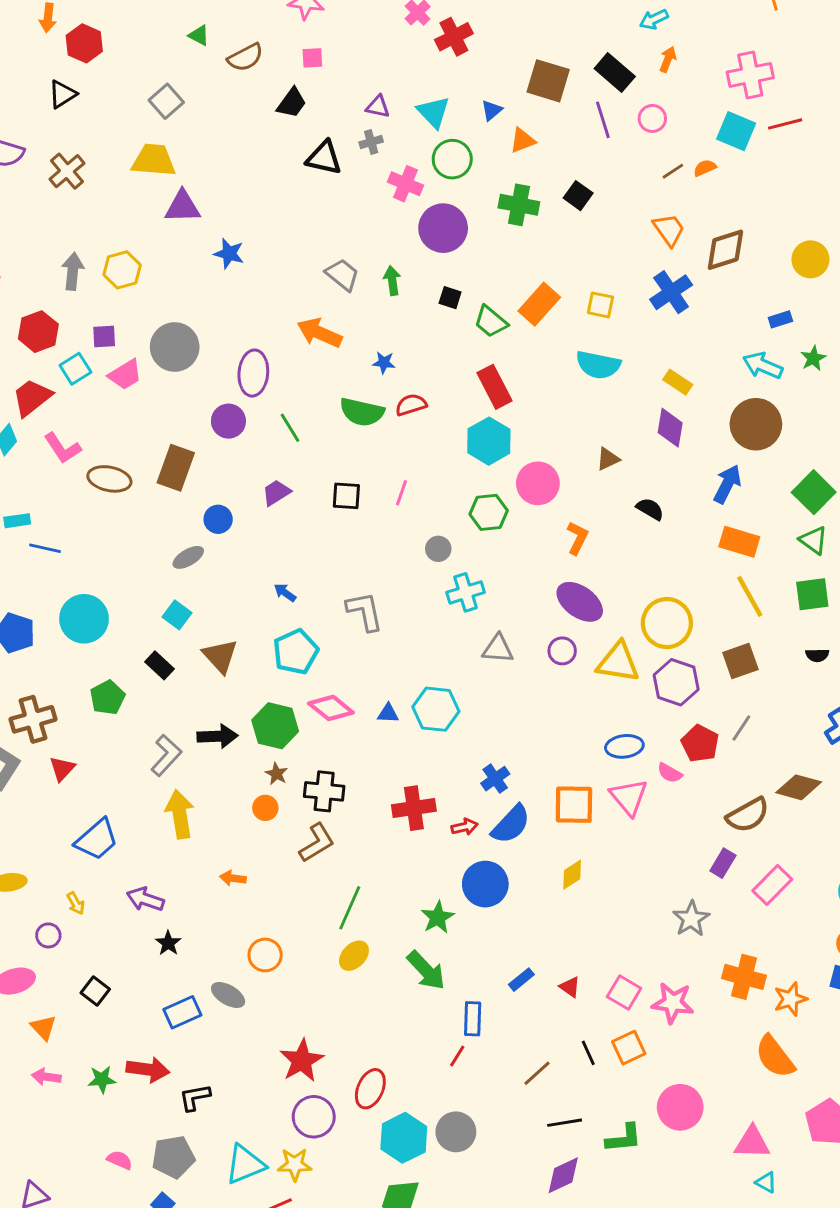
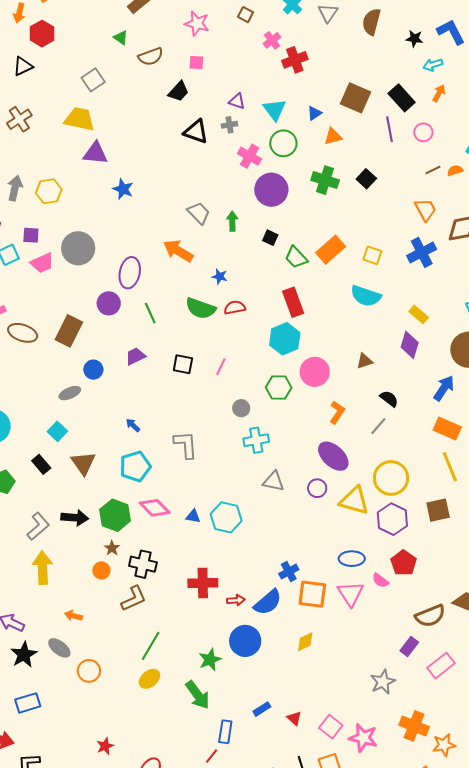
gray line: (741, 728) -> (378, 426), moved
blue cross: (495, 779) -> (289, 572), moved
black star: (168, 943) -> (24, 655), size x1.5
gray ellipse: (228, 995) -> (59, 648), moved
red star: (302, 1061) -> (105, 746), size x0.6

